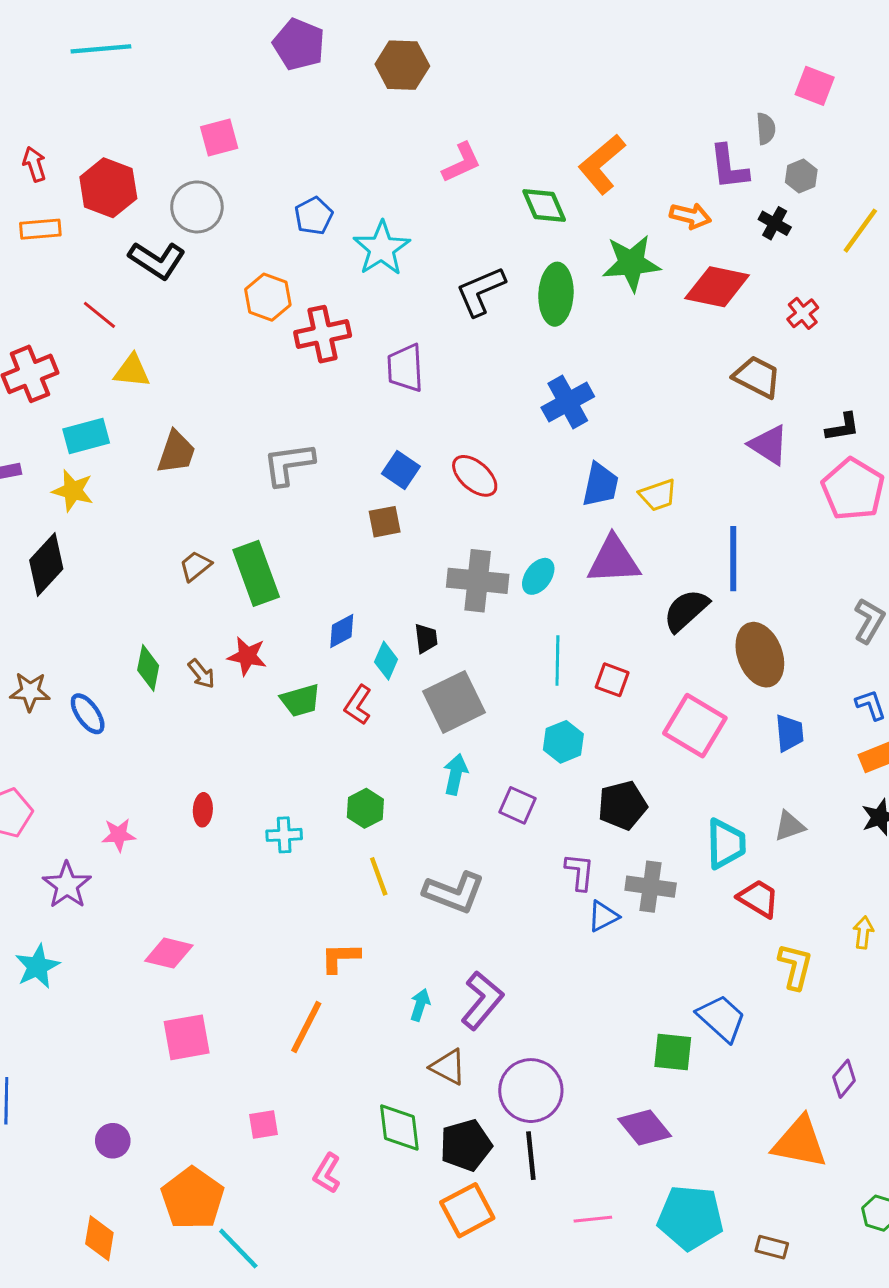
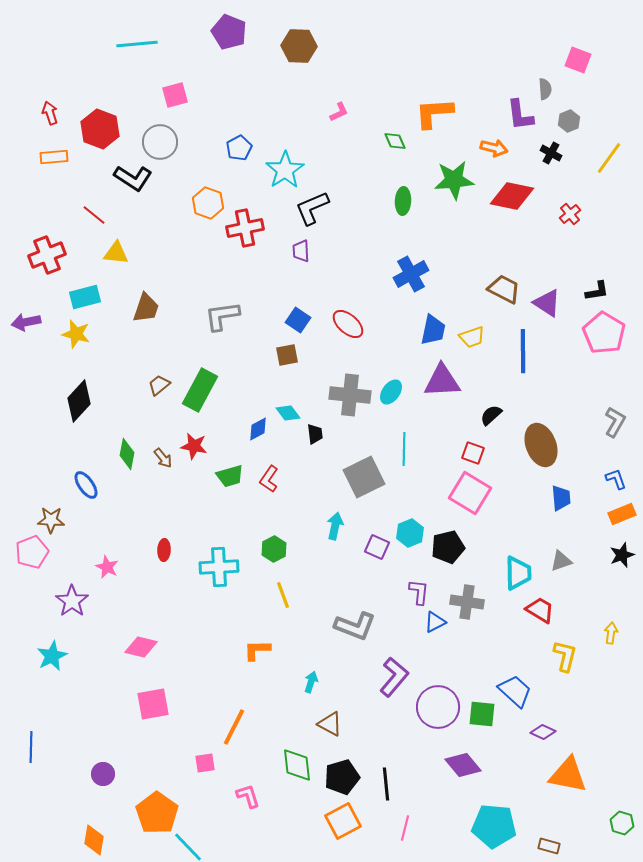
cyan line: (101, 49) -> (137, 44), moved
pink L-shape: (461, 163) -> (339, 112), size x0.7
orange L-shape: (602, 164) -> (434, 113), turned 36
green diamond: (544, 205) -> (395, 141), size x0.7
black L-shape: (481, 291) -> (312, 208), moved
green ellipse: (556, 294) -> (403, 201), size x0.7
purple trapezoid: (405, 368) -> (301, 251), size x0.7
brown trapezoid: (757, 377) -> (504, 289), moved
blue line: (733, 559) -> (523, 351), moved
black diamond: (46, 565) -> (79, 401), moved
green rectangle: (256, 573) -> (200, 390), turned 48
black semicircle: (686, 610) -> (491, 415), size x0.7
cyan diamond: (386, 661) -> (288, 413), moved, turned -60
red square: (612, 680) -> (473, 453), moved
brown star: (30, 692) -> (51, 520), moved
gray square: (454, 702) -> (364, 477), moved
pink square: (695, 726) -> (470, 493), moved
cyan hexagon: (563, 742) -> (410, 533), moved
pink star: (119, 835) -> (107, 567), turned 30
cyan cross: (284, 835) -> (219, 567), size x1.6
gray L-shape: (454, 893) -> (355, 626), moved
purple L-shape: (482, 1000) -> (394, 677), moved
orange line: (306, 1027) -> (234, 727), moved
purple diamond: (844, 1079) -> (543, 732), moved, turned 75
purple circle: (531, 1091) -> (438, 707), moved
pink L-shape: (327, 1173) -> (248, 796), turned 132
pink line: (593, 1219) -> (405, 828), moved, turned -70

